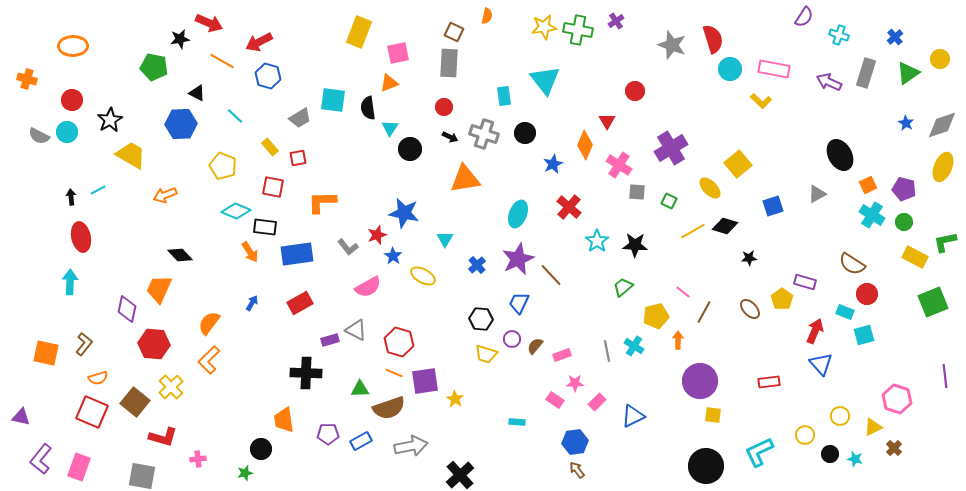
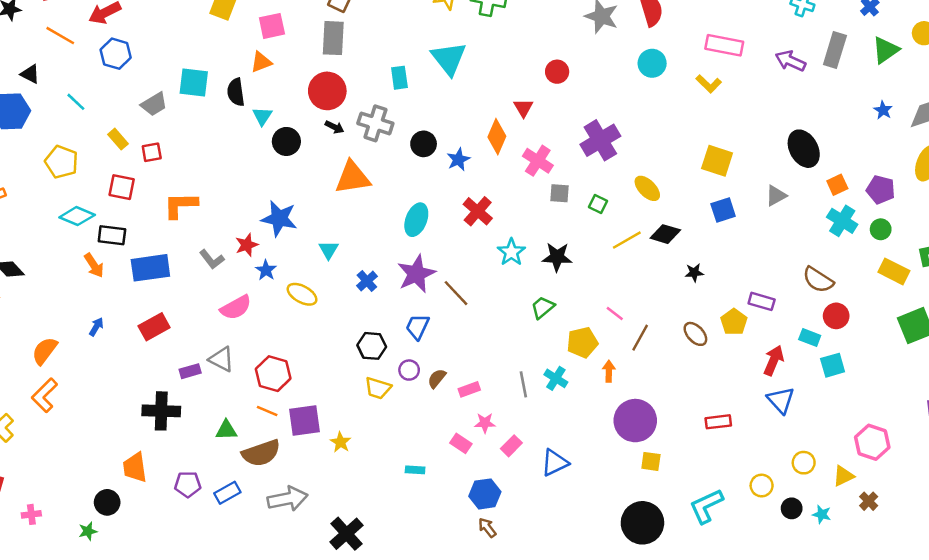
cyan circle: (730, 69) -> (652, 63), moved
red circle: (444, 107) -> (327, 91), size x1.8
black circle: (525, 133) -> (424, 144), moved
yellow square: (738, 164) -> (717, 161), moved, turned -32

